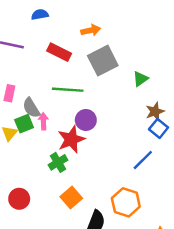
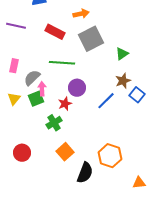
gray semicircle: (31, 108) -> (32, 78), turned 78
brown star: (155, 112) -> (123, 81), moved
green square: (24, 124) -> (36, 99), moved
red star: (71, 139) -> (65, 104), size x0.6
blue line: (143, 160) -> (106, 101), moved

